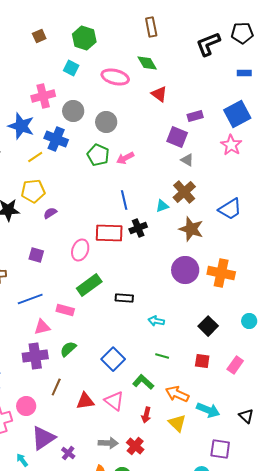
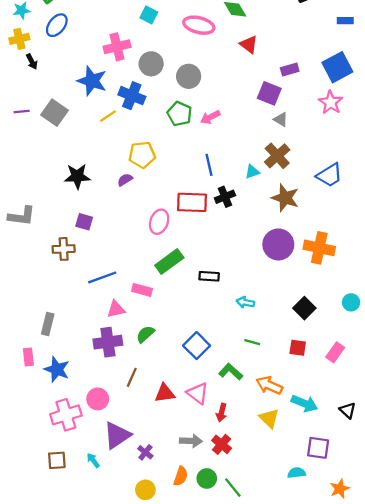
yellow pentagon: (33, 191) -> (142, 155), moved
purple square: (36, 255) -> (84, 222), moved
red arrow: (146, 415) -> (222, 413), moved

